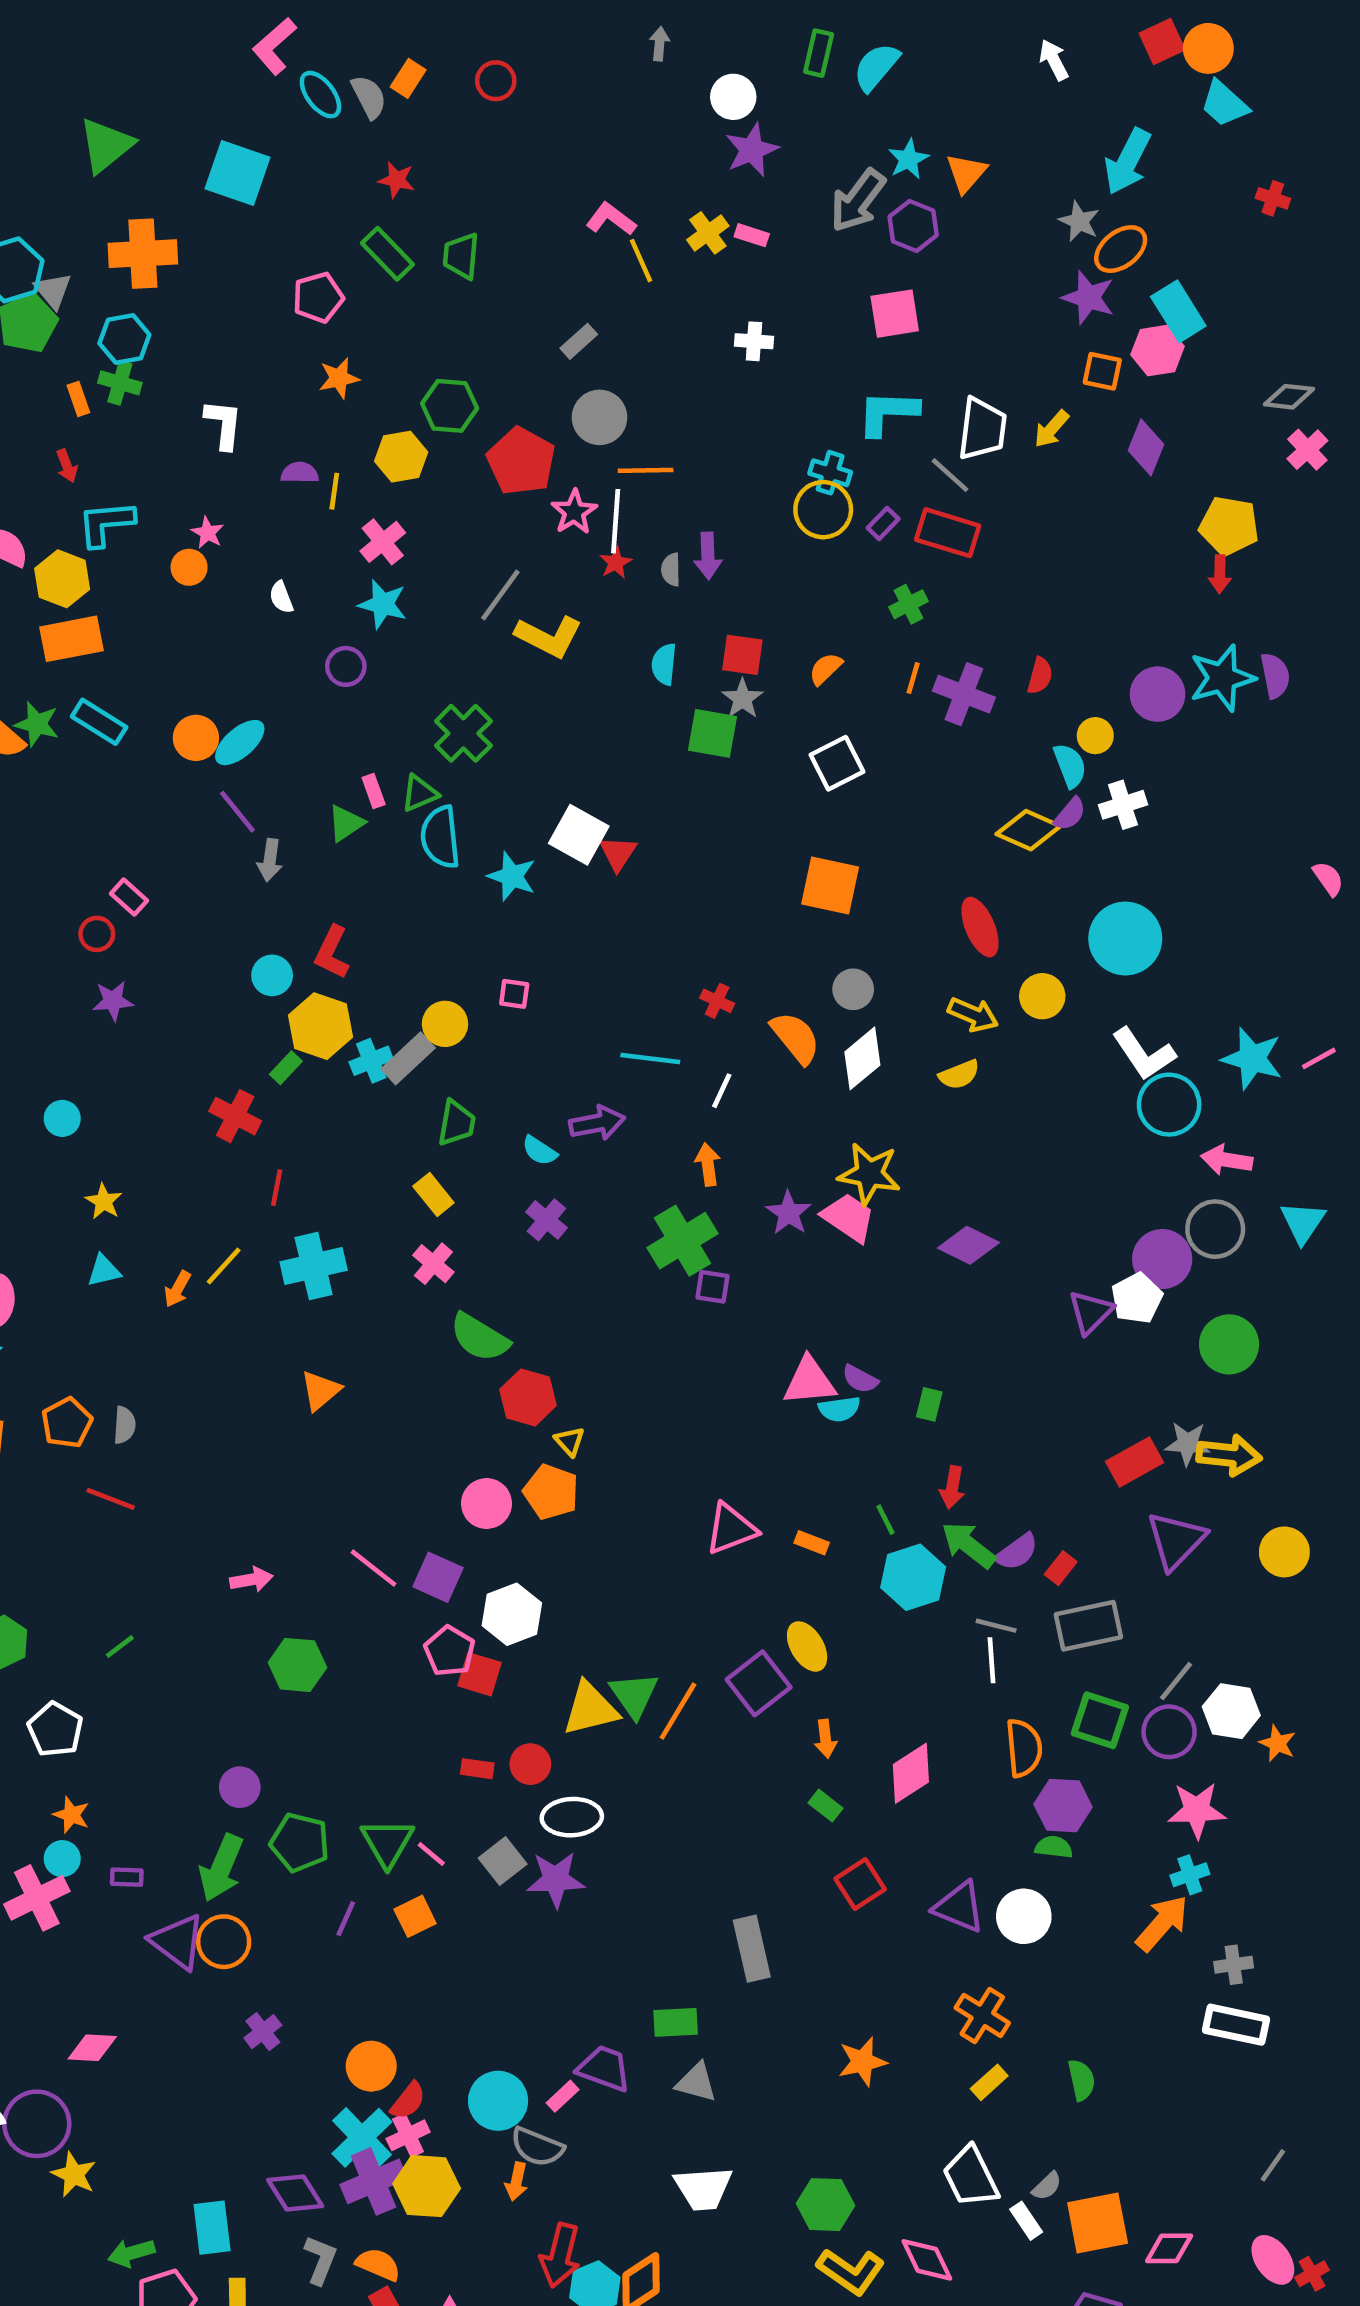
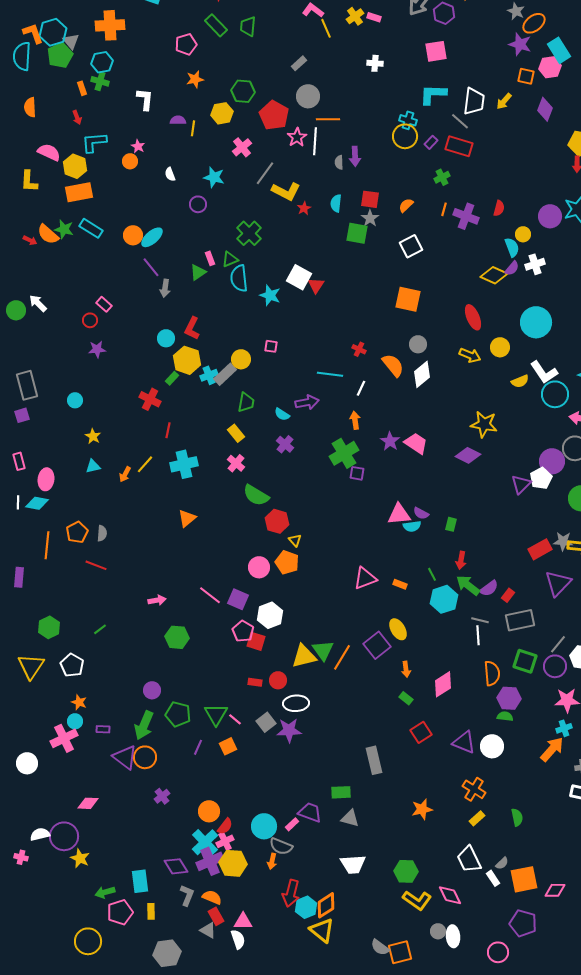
pink cross: (383, 542) -> (242, 147), moved
red star: (616, 563) -> (304, 208), moved
yellow semicircle: (959, 1075) -> (520, 381), moved
yellow star: (869, 1174) -> (484, 424), moved

